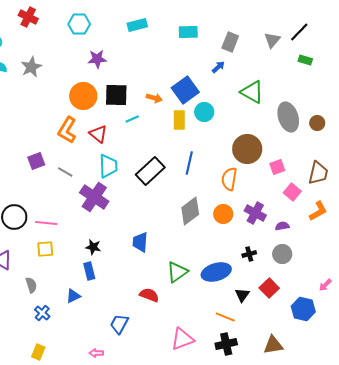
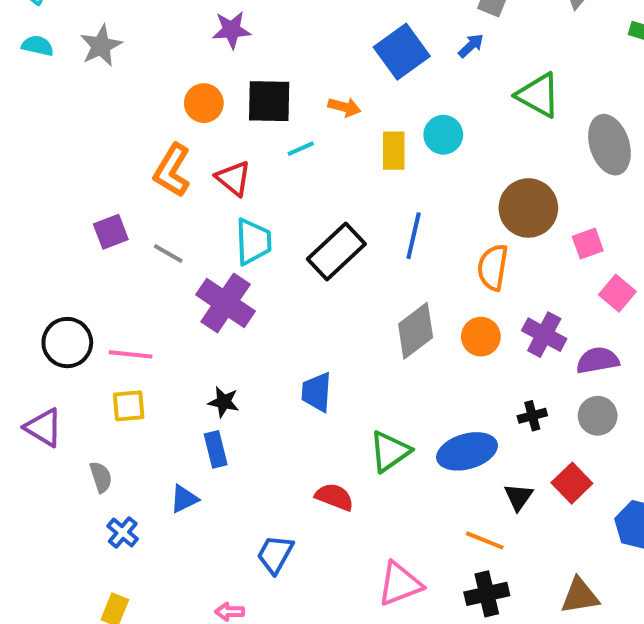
blue square: (185, 90) -> (402, 52), moved
orange circle: (83, 96) -> (204, 103), size x0.7
purple semicircle: (282, 226) -> (598, 360), size x1.5

